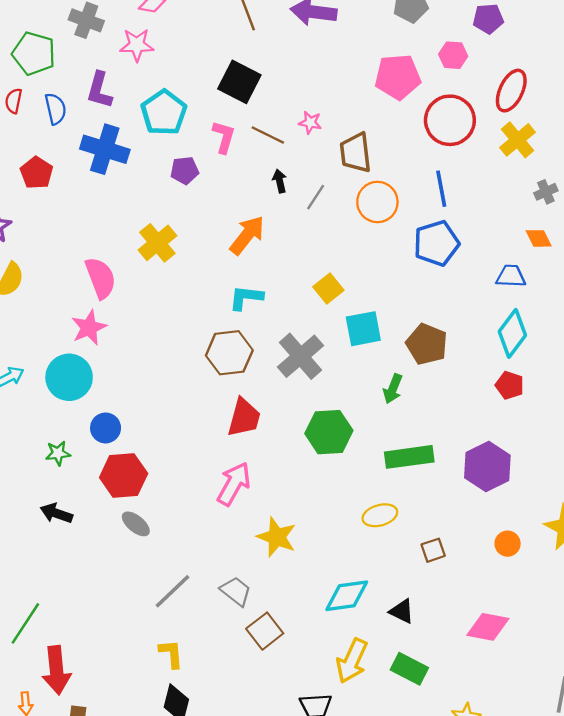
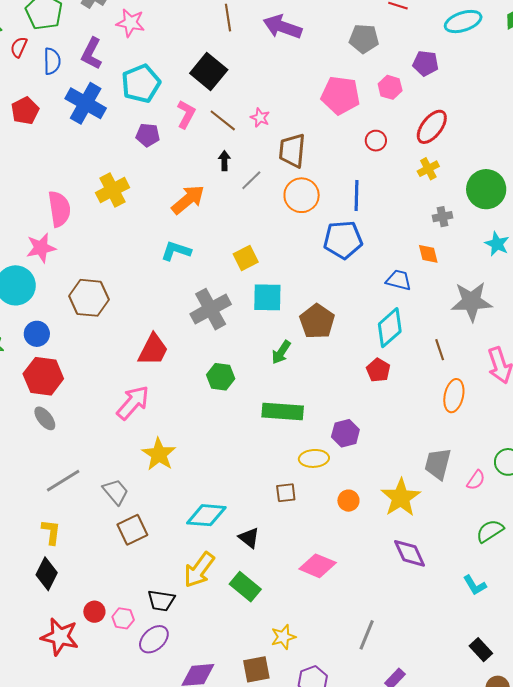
red circle: (450, 120) -> (376, 141), size x0.5
yellow cross: (518, 140) -> (428, 169), size x0.7
brown hexagon: (229, 353) -> (89, 298), moved
green hexagon: (329, 432) -> (221, 377), size x0.7
purple hexagon: (487, 467) -> (345, 433), size x0.7
yellow ellipse: (380, 515) -> (314, 458), moved

